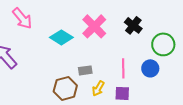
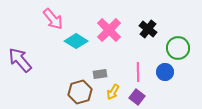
pink arrow: (22, 18) -> (53, 19), moved
purple square: (122, 93) -> (137, 97), turned 35

